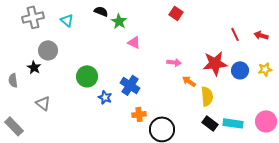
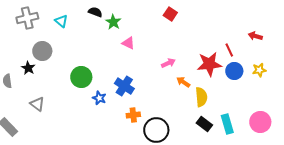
red line: (235, 34) -> (229, 50), moved
pink arrow: (174, 62) -> (168, 63), turned -32
cyan rectangle: (233, 123) -> (227, 124), turned 66

